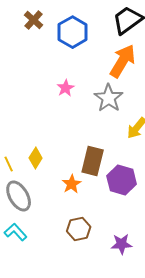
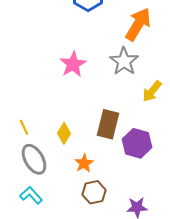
pink star: (66, 88) -> (73, 64), moved, size x1.5
yellow diamond: (36, 158) -> (64, 133), moved
orange star: (72, 184) -> (84, 163), moved

